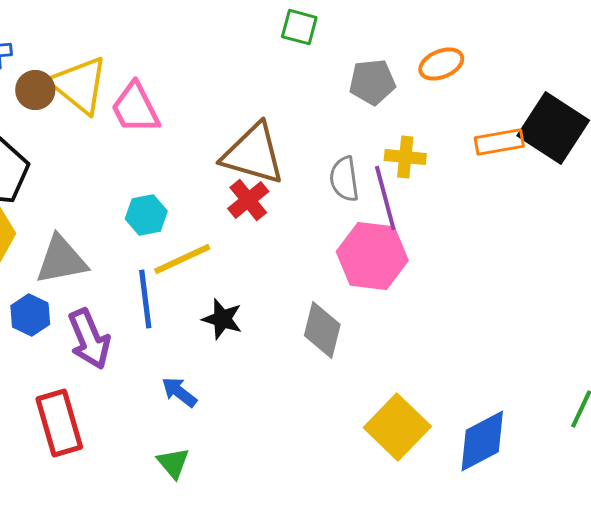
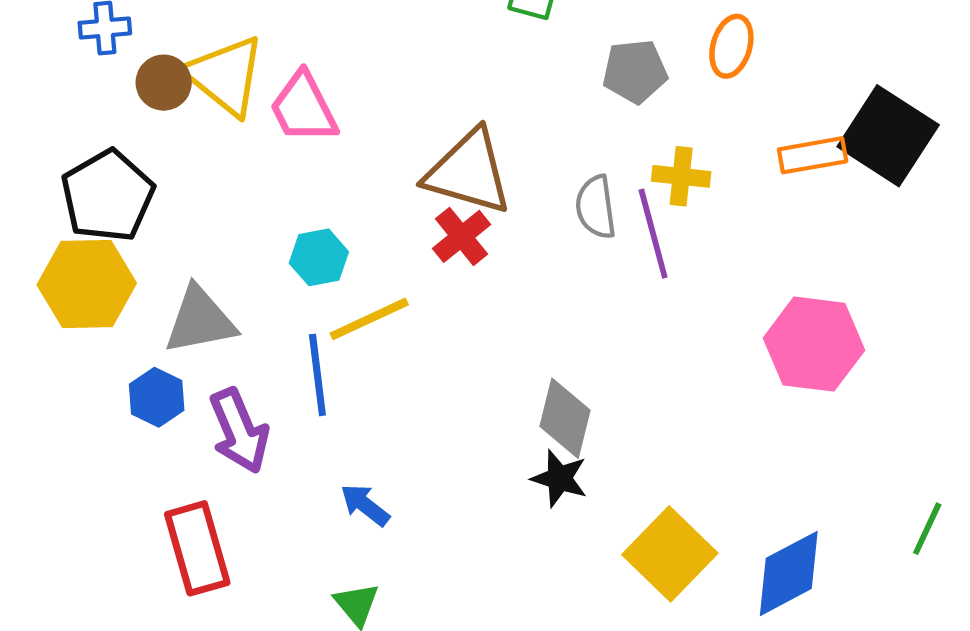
orange ellipse: (441, 64) -> (731, 46), turned -51
pink hexagon: (372, 256) -> (814, 344), moved
black star: (222, 319) -> (559, 478), moved

